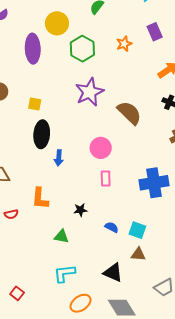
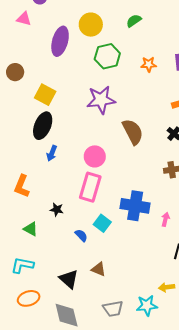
yellow square: (35, 104) -> (45, 95), size x1.5
pink rectangle: (106, 179) -> (90, 187), size x1.8
cyan square: (137, 230) -> (102, 223), moved

